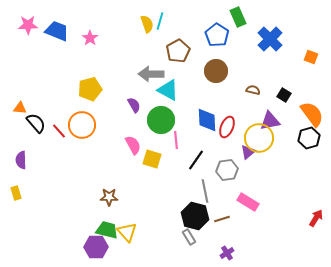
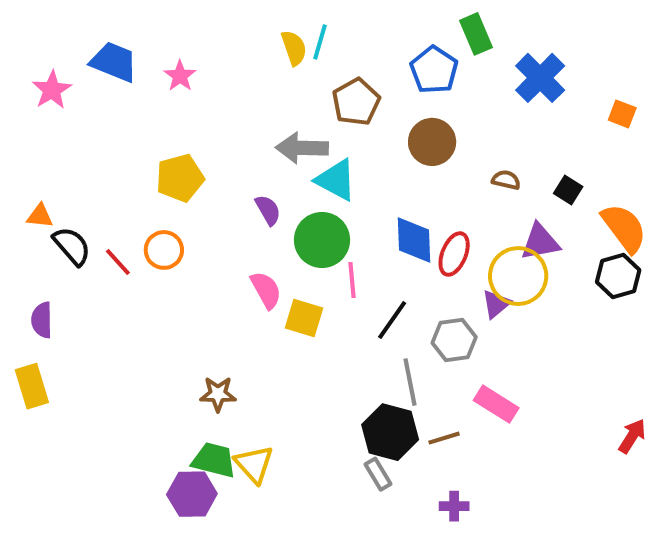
pink star: (28, 25) -> (52, 90), moved, turned -30
orange circle: (82, 125) -> (164, 250), size x0.7
yellow rectangle: (16, 193) -> (32, 386), size x1.5
purple cross: (227, 253) -> (454, 506), turned 32

